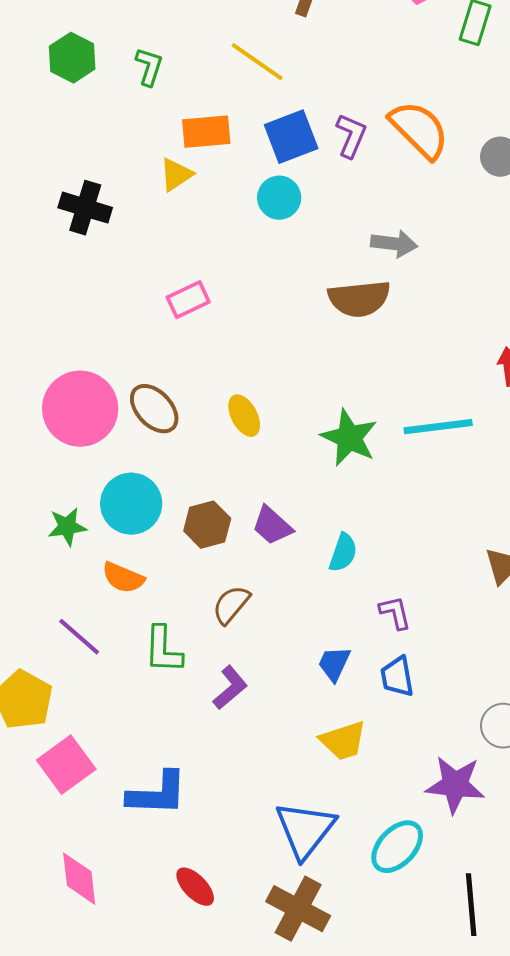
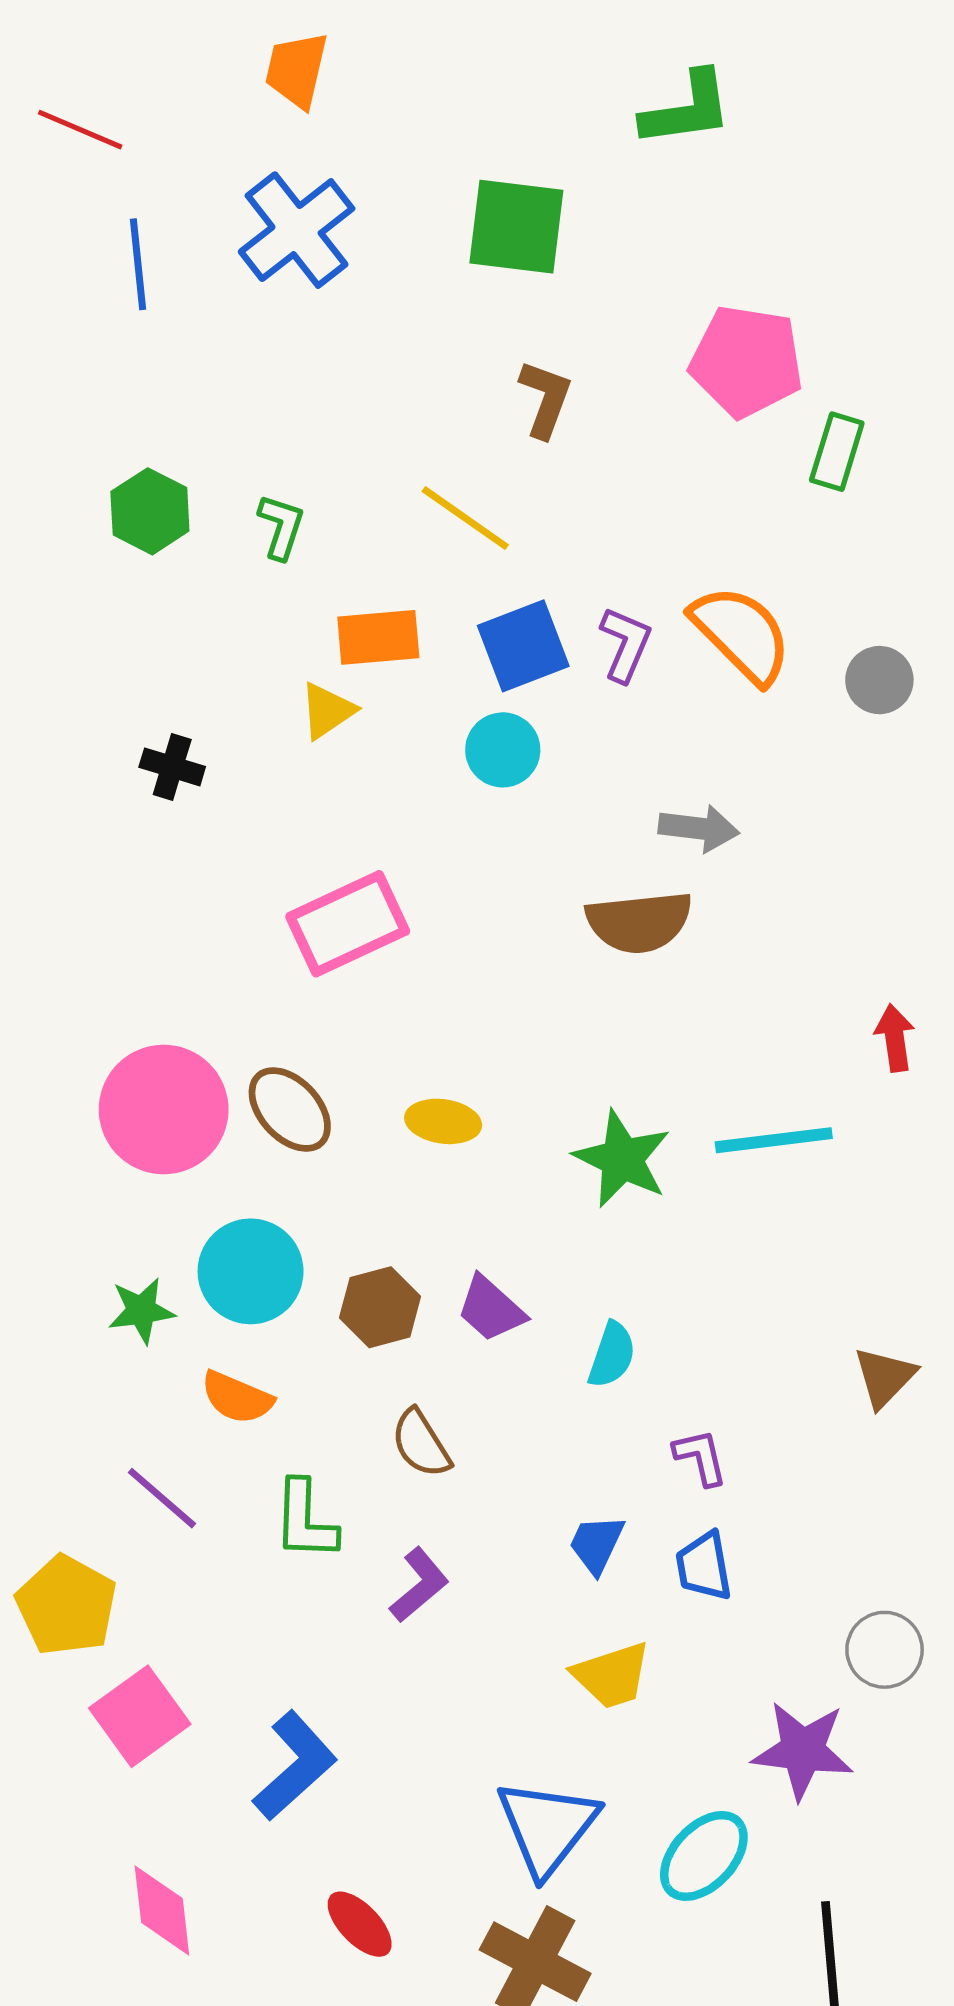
black cross: (85, 208) -> (172, 767), size x0.7
pink rectangle: (188, 300) -> (348, 924), size x1.6
yellow ellipse: (244, 416) -> (443, 1121), turned -54
brown semicircle: (231, 605) -> (421, 1444), turned -72
blue L-shape: (157, 794) -> (295, 1766), turned -44

